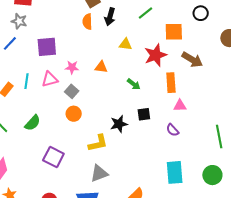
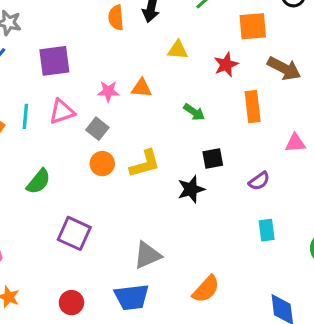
red star: (156, 55) -> (226, 65), size x0.7
pink star: (72, 67) -> (108, 91), moved
pink triangle: (180, 106) -> (295, 143), moved
black star: (119, 124) -> (191, 189), moved
purple semicircle: (173, 130) -> (259, 181), turned -80
yellow L-shape: (98, 143) -> (145, 164), moved
cyan rectangle: (175, 172) -> (267, 230), moved, size x0.6

